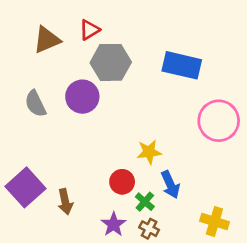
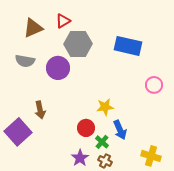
gray semicircle: (35, 104) -> (25, 61), moved, turned -54
pink circle: (219, 121) -> (154, 85), size x0.6
brown arrow: (65, 202) -> (40, 110), moved

